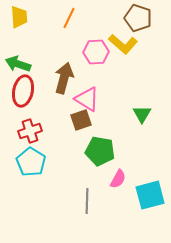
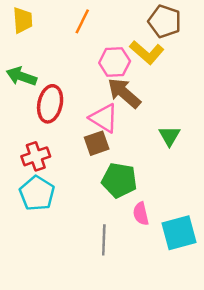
brown arrow: (64, 78) -> (124, 93), moved, turned -64
red ellipse: (23, 91) -> (50, 104), moved
pink semicircle: (118, 179) -> (141, 214), turned 138

